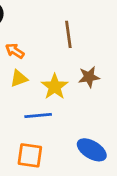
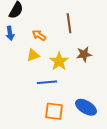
orange arrow: (15, 51) -> (39, 35), moved
orange square: (30, 155) -> (54, 111), moved

